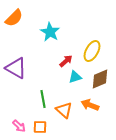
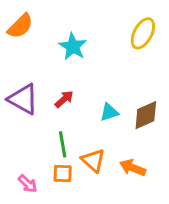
yellow ellipse: (92, 51) -> (143, 33), moved
red arrow: (66, 61) -> (64, 99), moved
orange arrow: (90, 105) -> (133, 168), moved
orange square: (40, 127) -> (63, 174), moved

